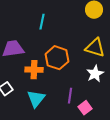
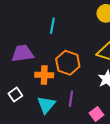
purple line: (70, 96) -> (71, 99), moved

